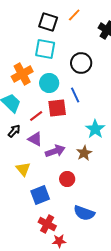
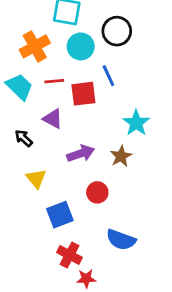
cyan circle: (49, 83) -> (81, 46), moved
red line: (36, 116) -> (54, 81), moved, turned 32
black arrow: (14, 131) -> (24, 138), moved, turned -88
purple triangle: (35, 139) -> (53, 119), moved

